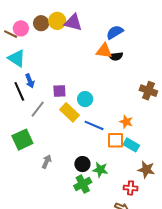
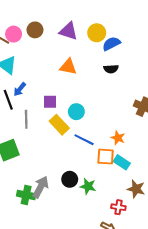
yellow circle: (57, 21) -> (97, 33), moved
orange triangle: (104, 51) -> (68, 67), moved
blue arrow: (30, 81) -> (20, 89), turned 56
gray line: (38, 109) -> (26, 119), turned -42
gray arrow: (47, 162) -> (41, 187), moved, size x1.5
green cross: (83, 184) -> (26, 195), moved, turned 36

